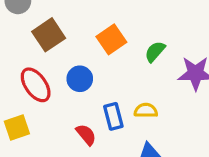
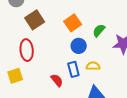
blue circle: (80, 79) -> (79, 46), moved
red ellipse: (36, 85) -> (27, 50), turned 30

